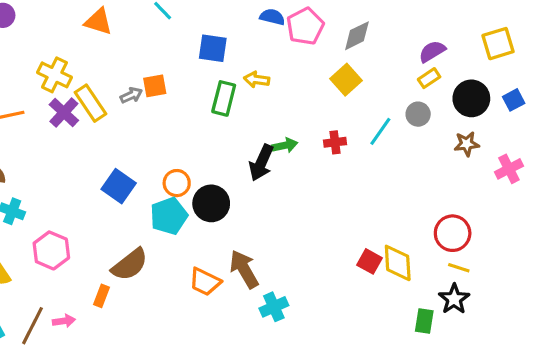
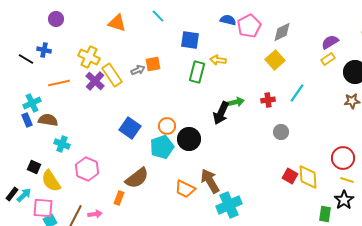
gray circle: (418, 114) -> (281, 132), moved
cyan cross: (274, 307) -> (229, 205), size x1.4

